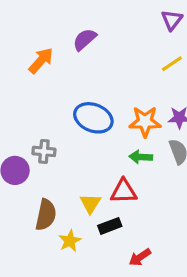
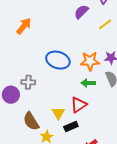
purple semicircle: (85, 39) -> (81, 12), moved
red triangle: (124, 191) -> (79, 105), turned -30
brown semicircle: (46, 215) -> (31, 121), turned 138

